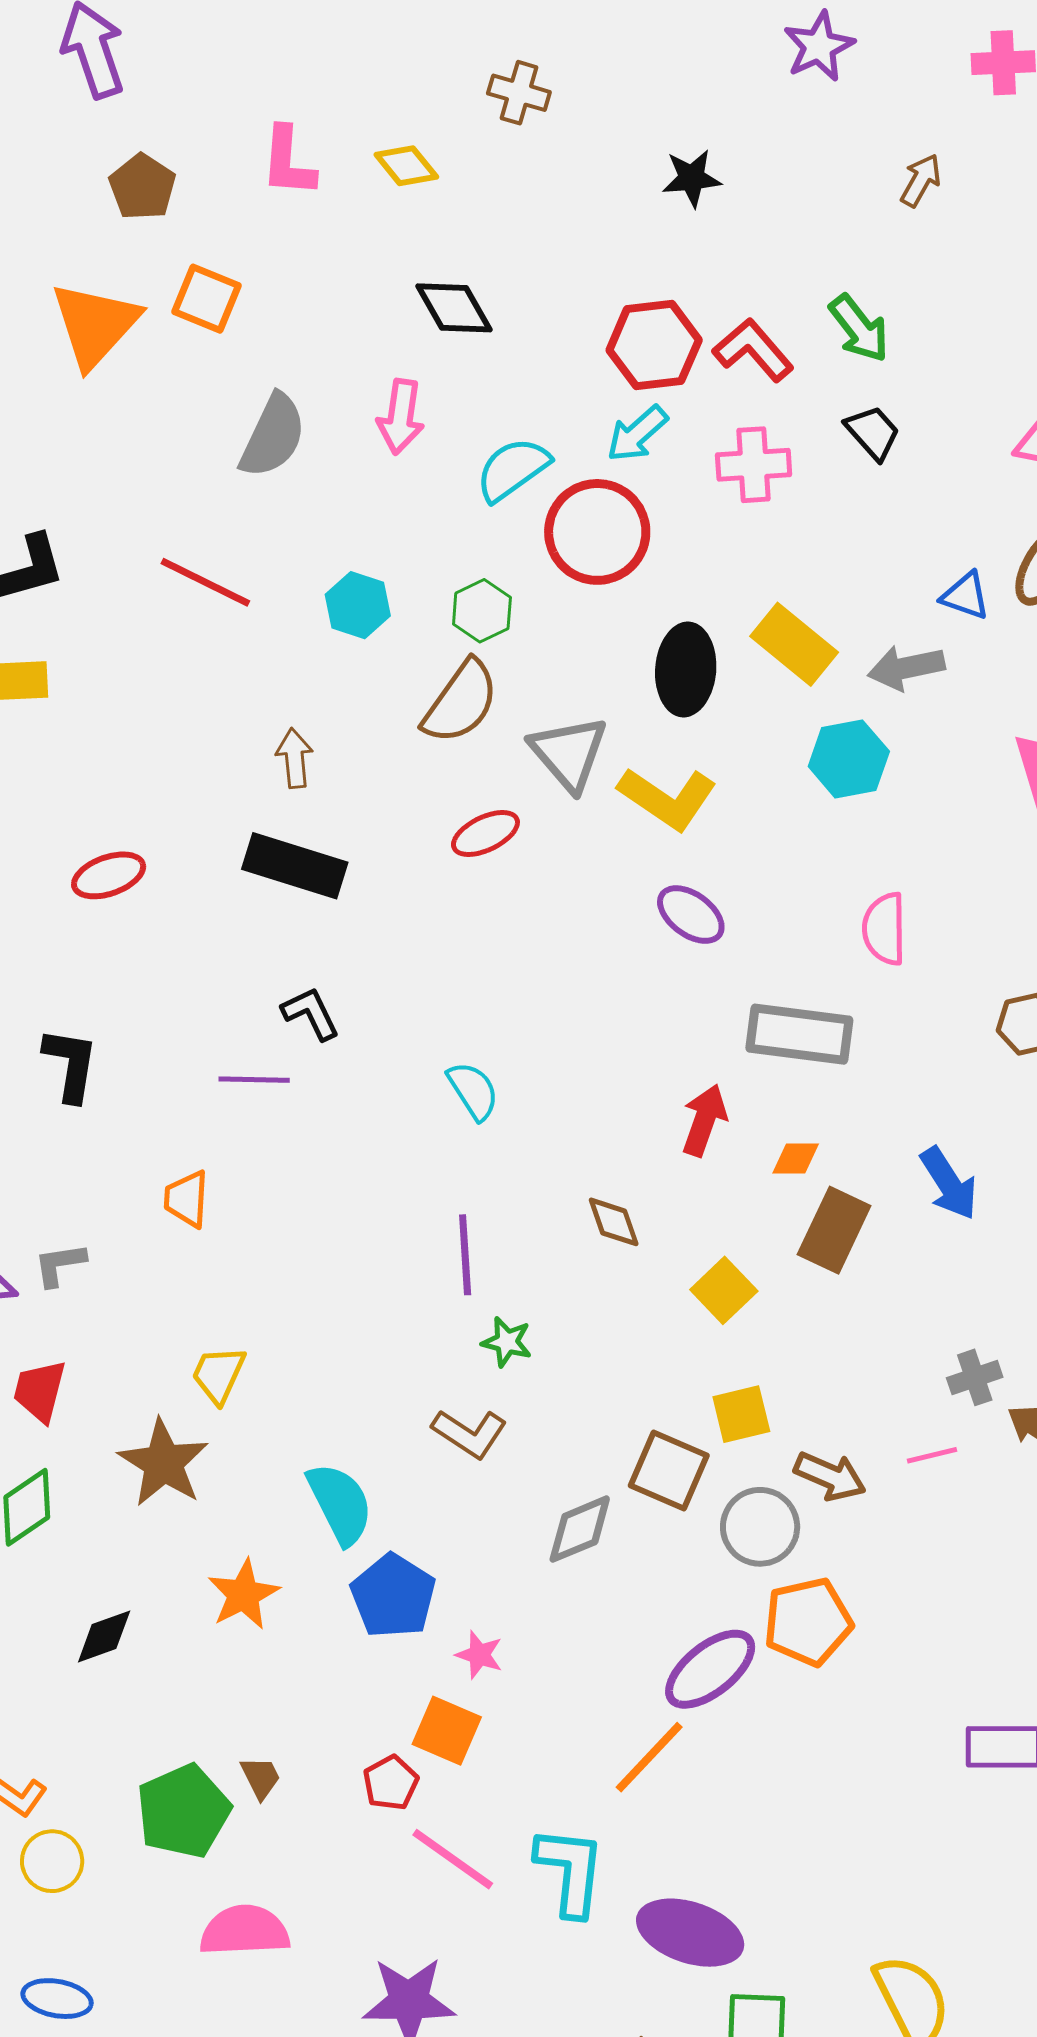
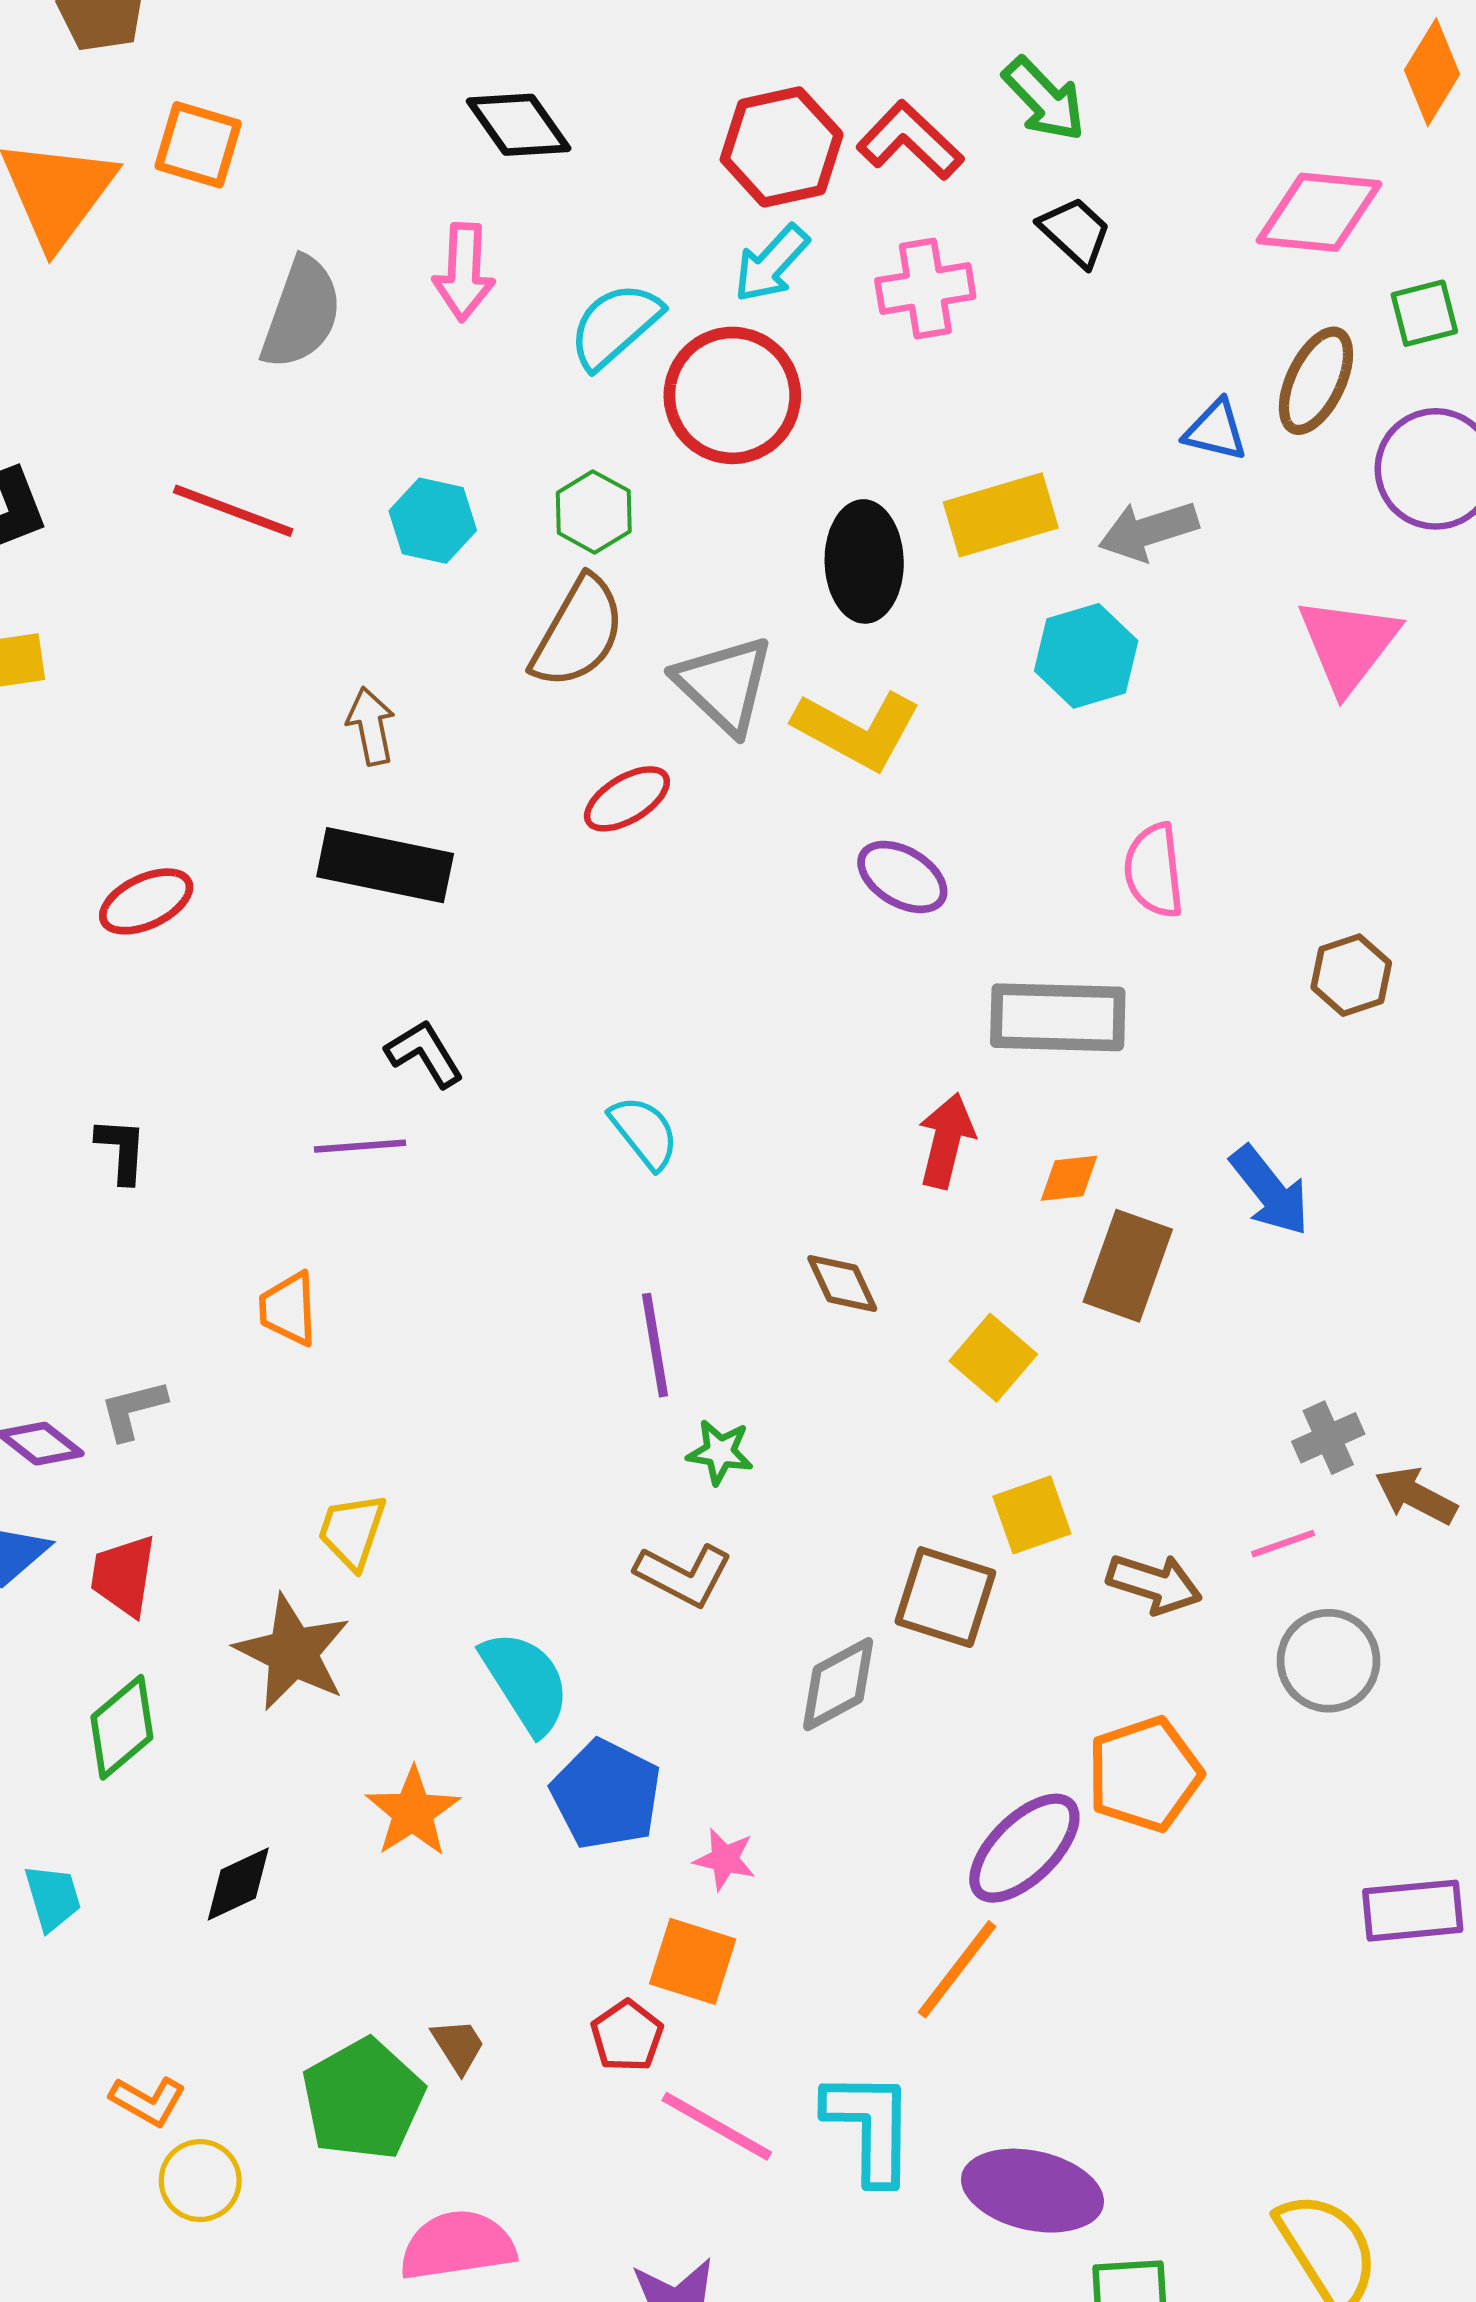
yellow rectangle: (794, 644) -> (1001, 515), turned -50
black L-shape: (71, 1064) -> (121, 1150), size x0.7
gray circle: (760, 1527) -> (1329, 1661), moved

